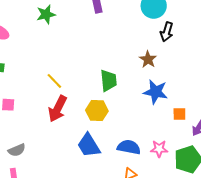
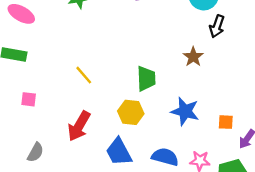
blue star: (156, 92) -> (185, 111), moved
red arrow: (58, 109) -> (79, 126), moved
gray semicircle: (17, 150) -> (35, 152), turned -42

